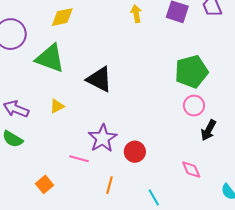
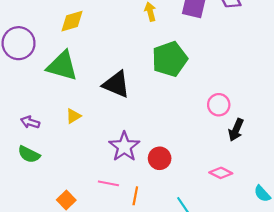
green pentagon: (191, 72) -> (170, 59), moved
purple arrow: (16, 109) -> (30, 122), size x0.7
pink line: (79, 159) -> (108, 183), moved
pink diamond: (191, 170) -> (221, 173), turned -35

